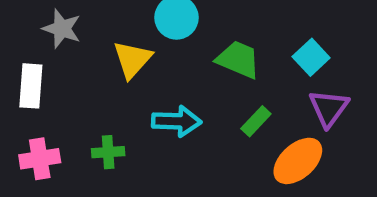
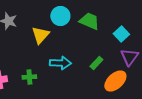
green trapezoid: (238, 59) -> (89, 21), moved

